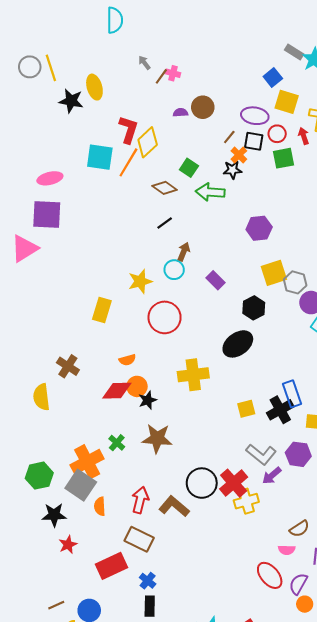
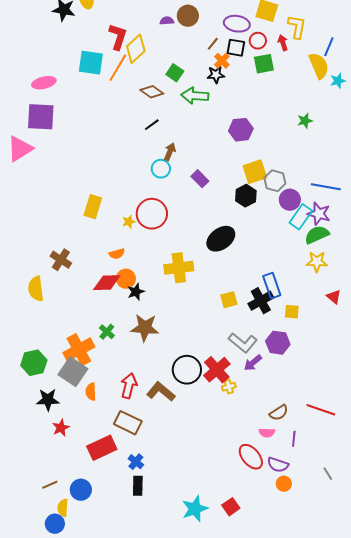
yellow star: (140, 281) -> (129, 222), moved, size x0.6
black hexagon: (254, 308) -> (246, 196), moved
yellow cross: (246, 501) -> (229, 387), size x0.6
purple semicircle: (298, 584) -> (278, 465), turned -100

